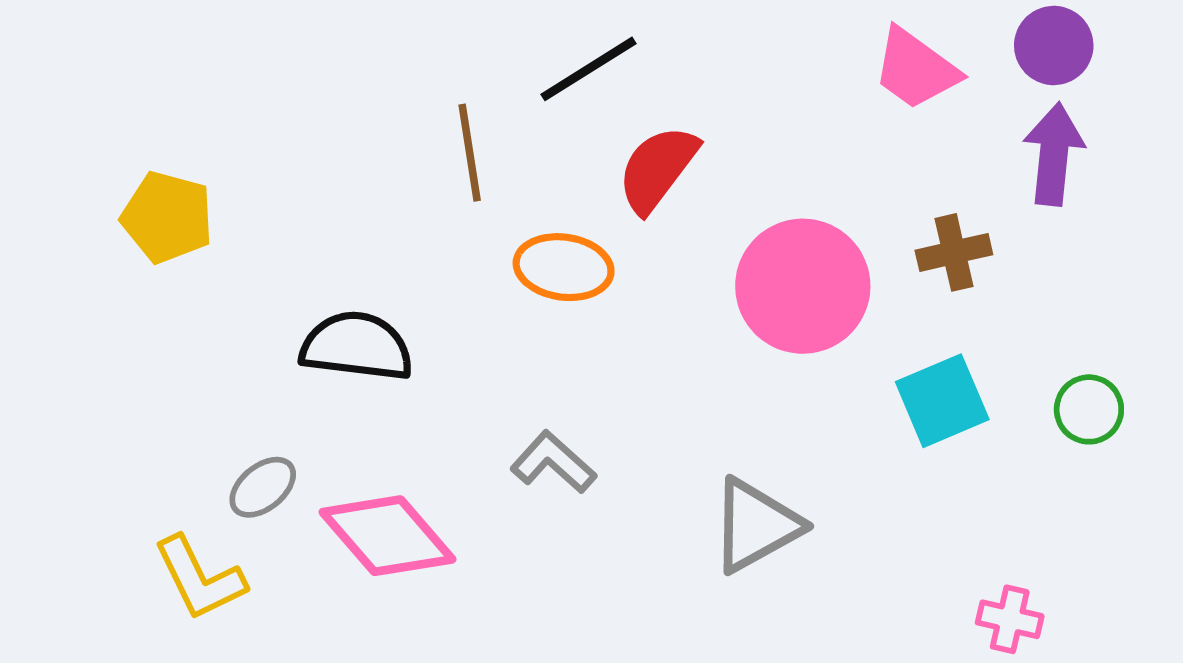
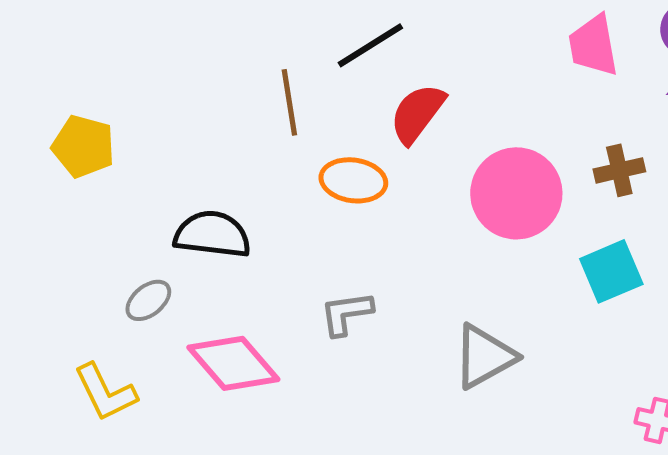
pink trapezoid: (916, 69) -> (593, 45), turned 44
gray L-shape: (553, 462) -> (346, 313), turned -50
gray ellipse: (263, 487) -> (148, 300), moved

